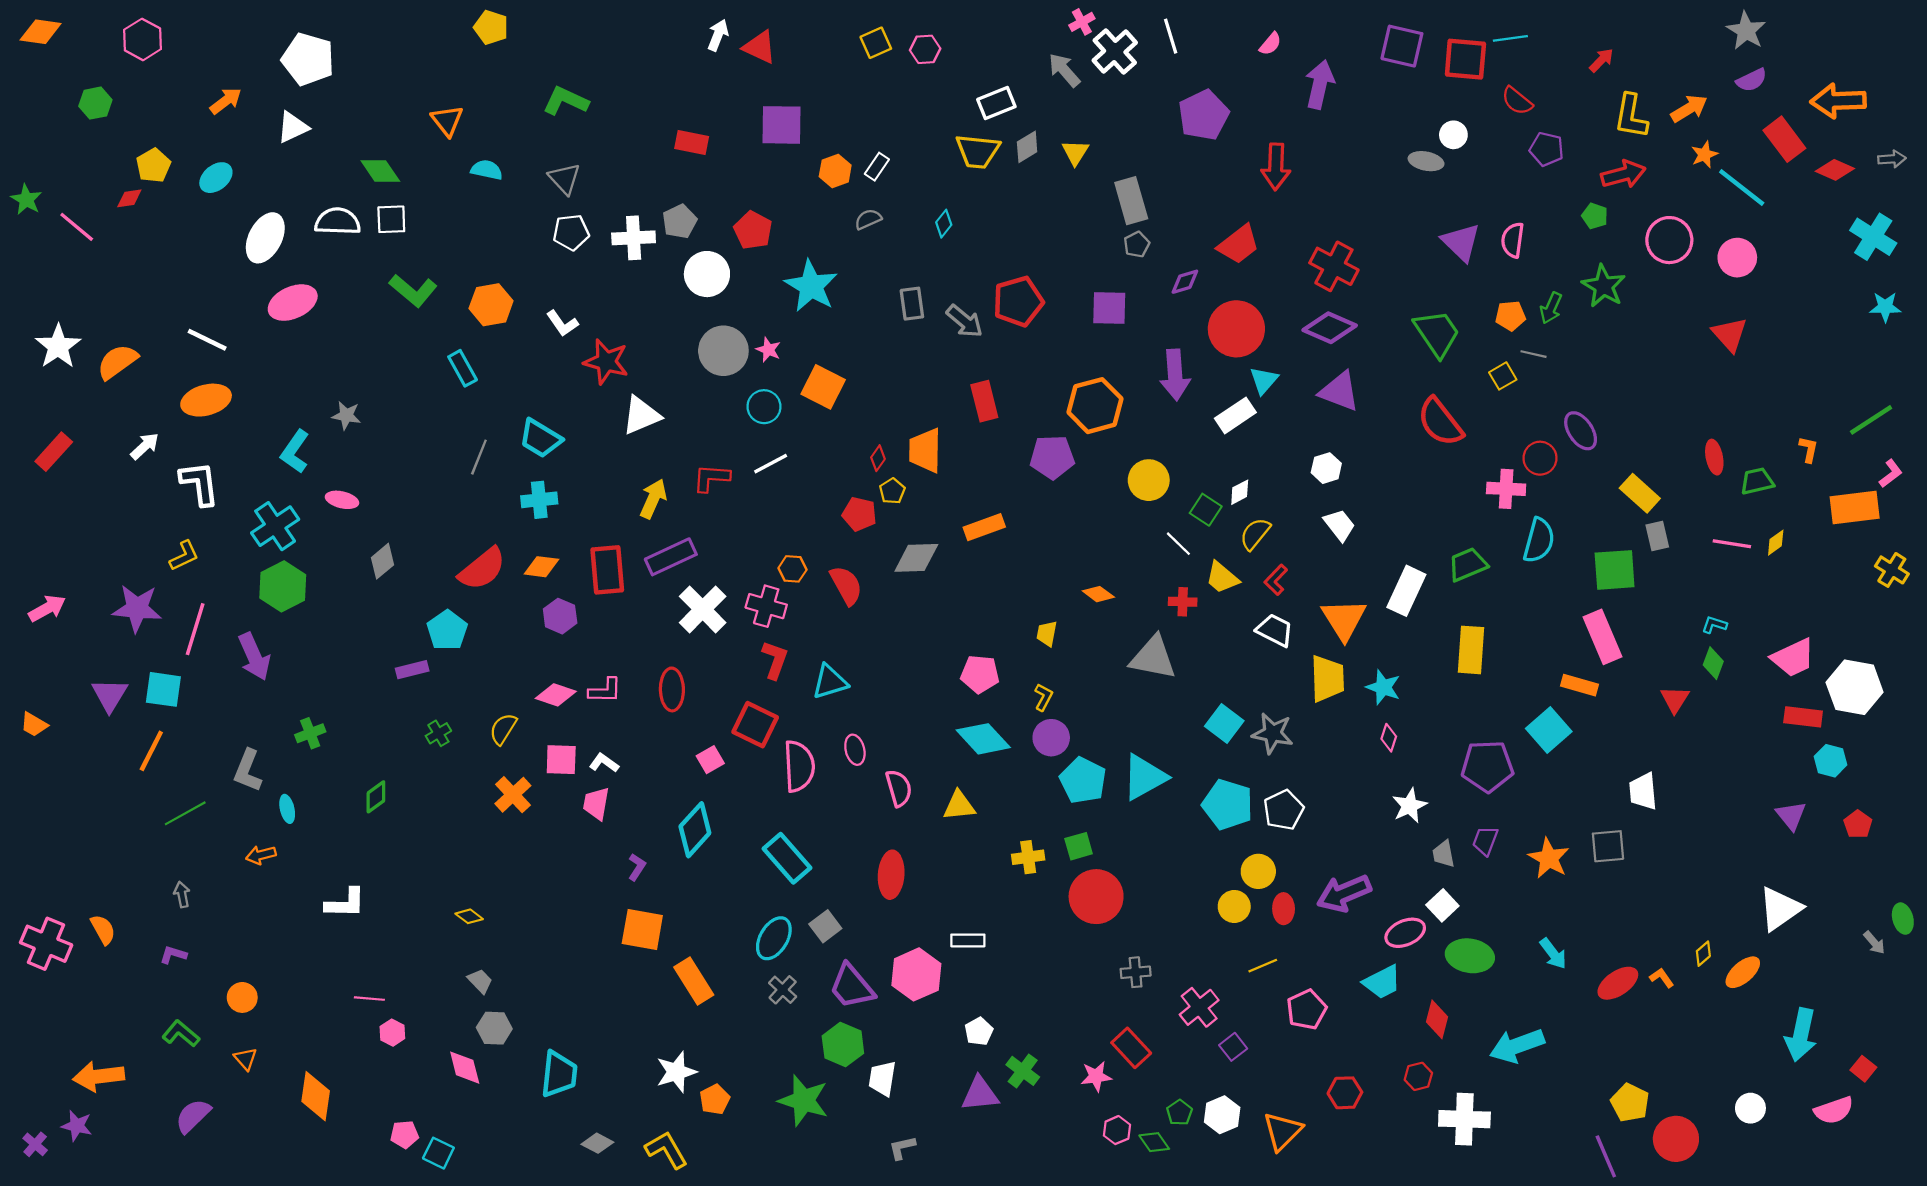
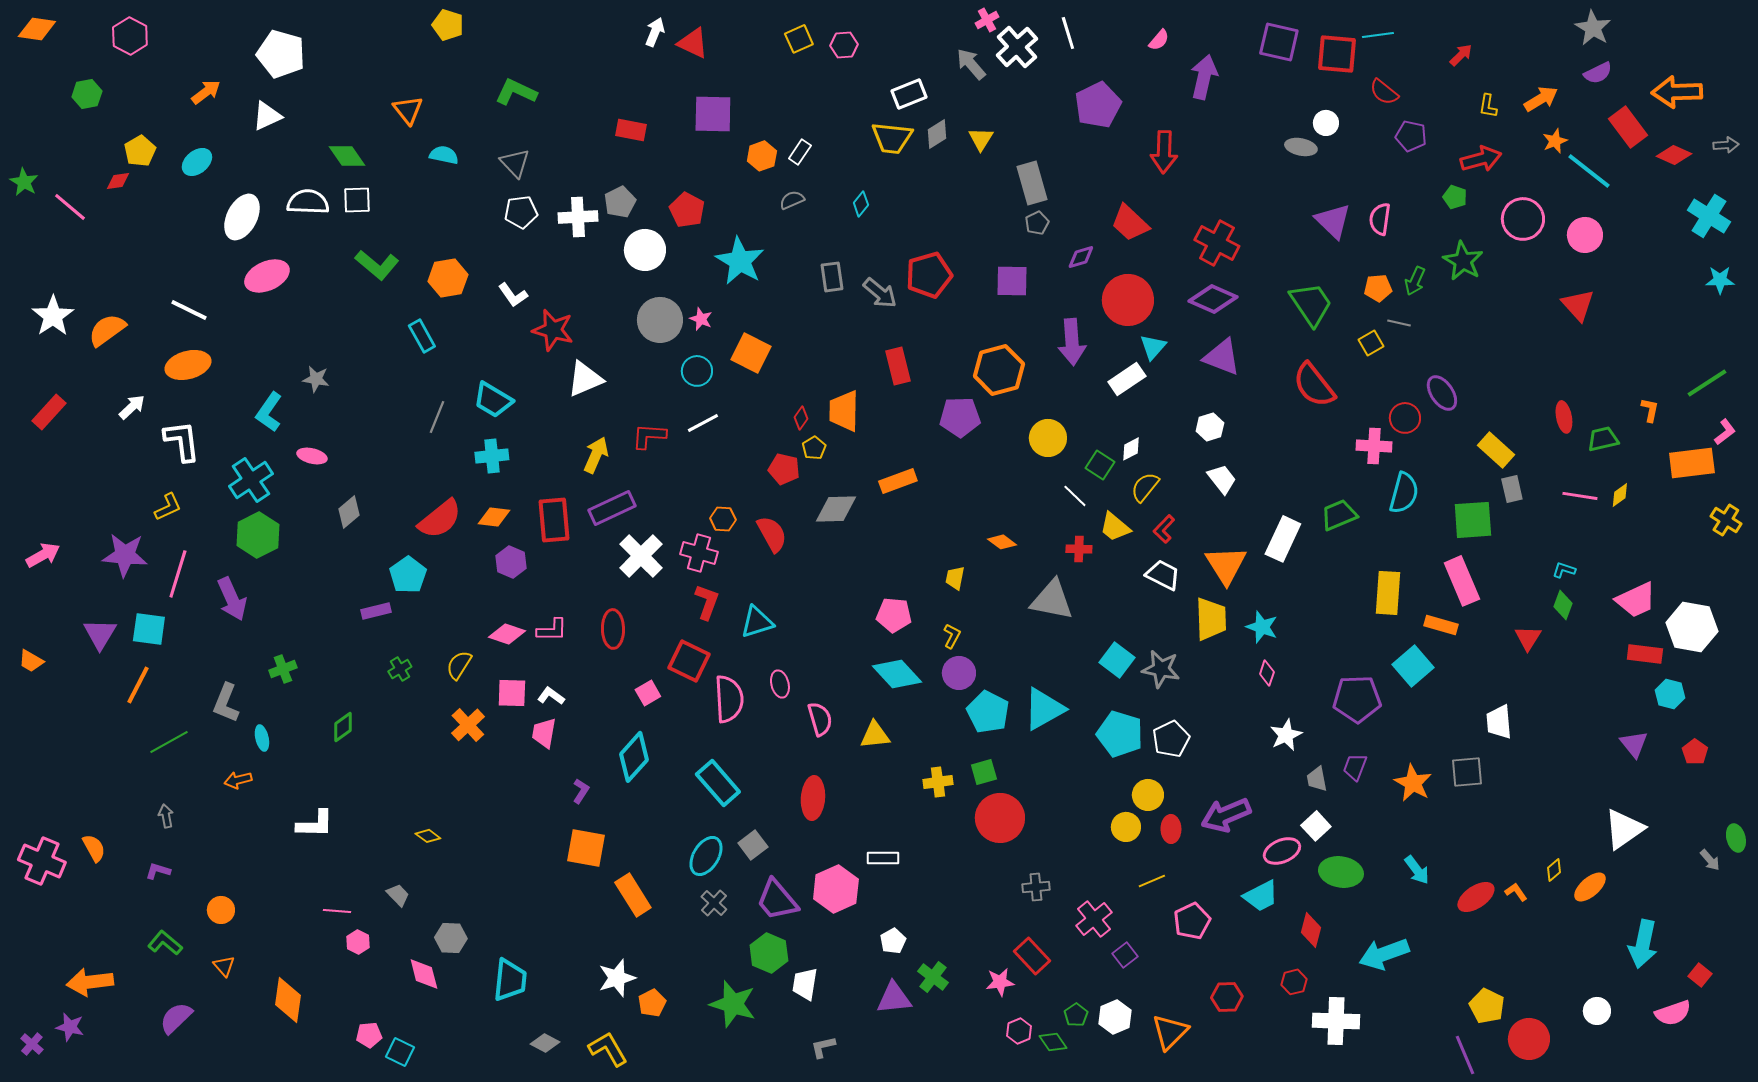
yellow L-shape: (1631, 116) -> (1488, 106), size x0.6
red trapezoid: (1239, 244) -> (1130, 223), turned 81
yellow rectangle: (1471, 650) -> (1388, 593), moved
gray trapezoid: (480, 981) -> (398, 895), moved

